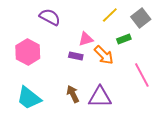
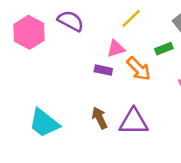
yellow line: (110, 15) -> (131, 18), moved
pink hexagon: (28, 52) -> (29, 32), moved

